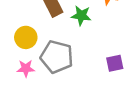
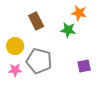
green star: (81, 16) -> (68, 30), moved

